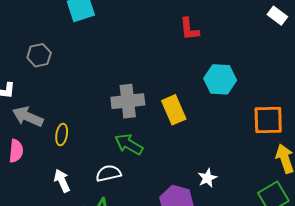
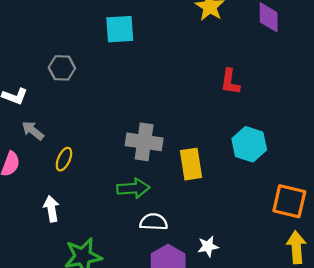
gray arrow: (28, 117) -> (33, 131), size x0.7
green arrow: (129, 144) -> (133, 188), turned 132
white semicircle: (108, 173) -> (154, 222), moved

